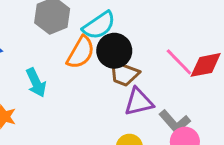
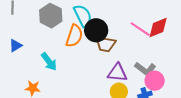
cyan semicircle: (99, 25) -> (83, 16), turned -70
purple triangle: (139, 102) -> (117, 73), moved, turned 30

